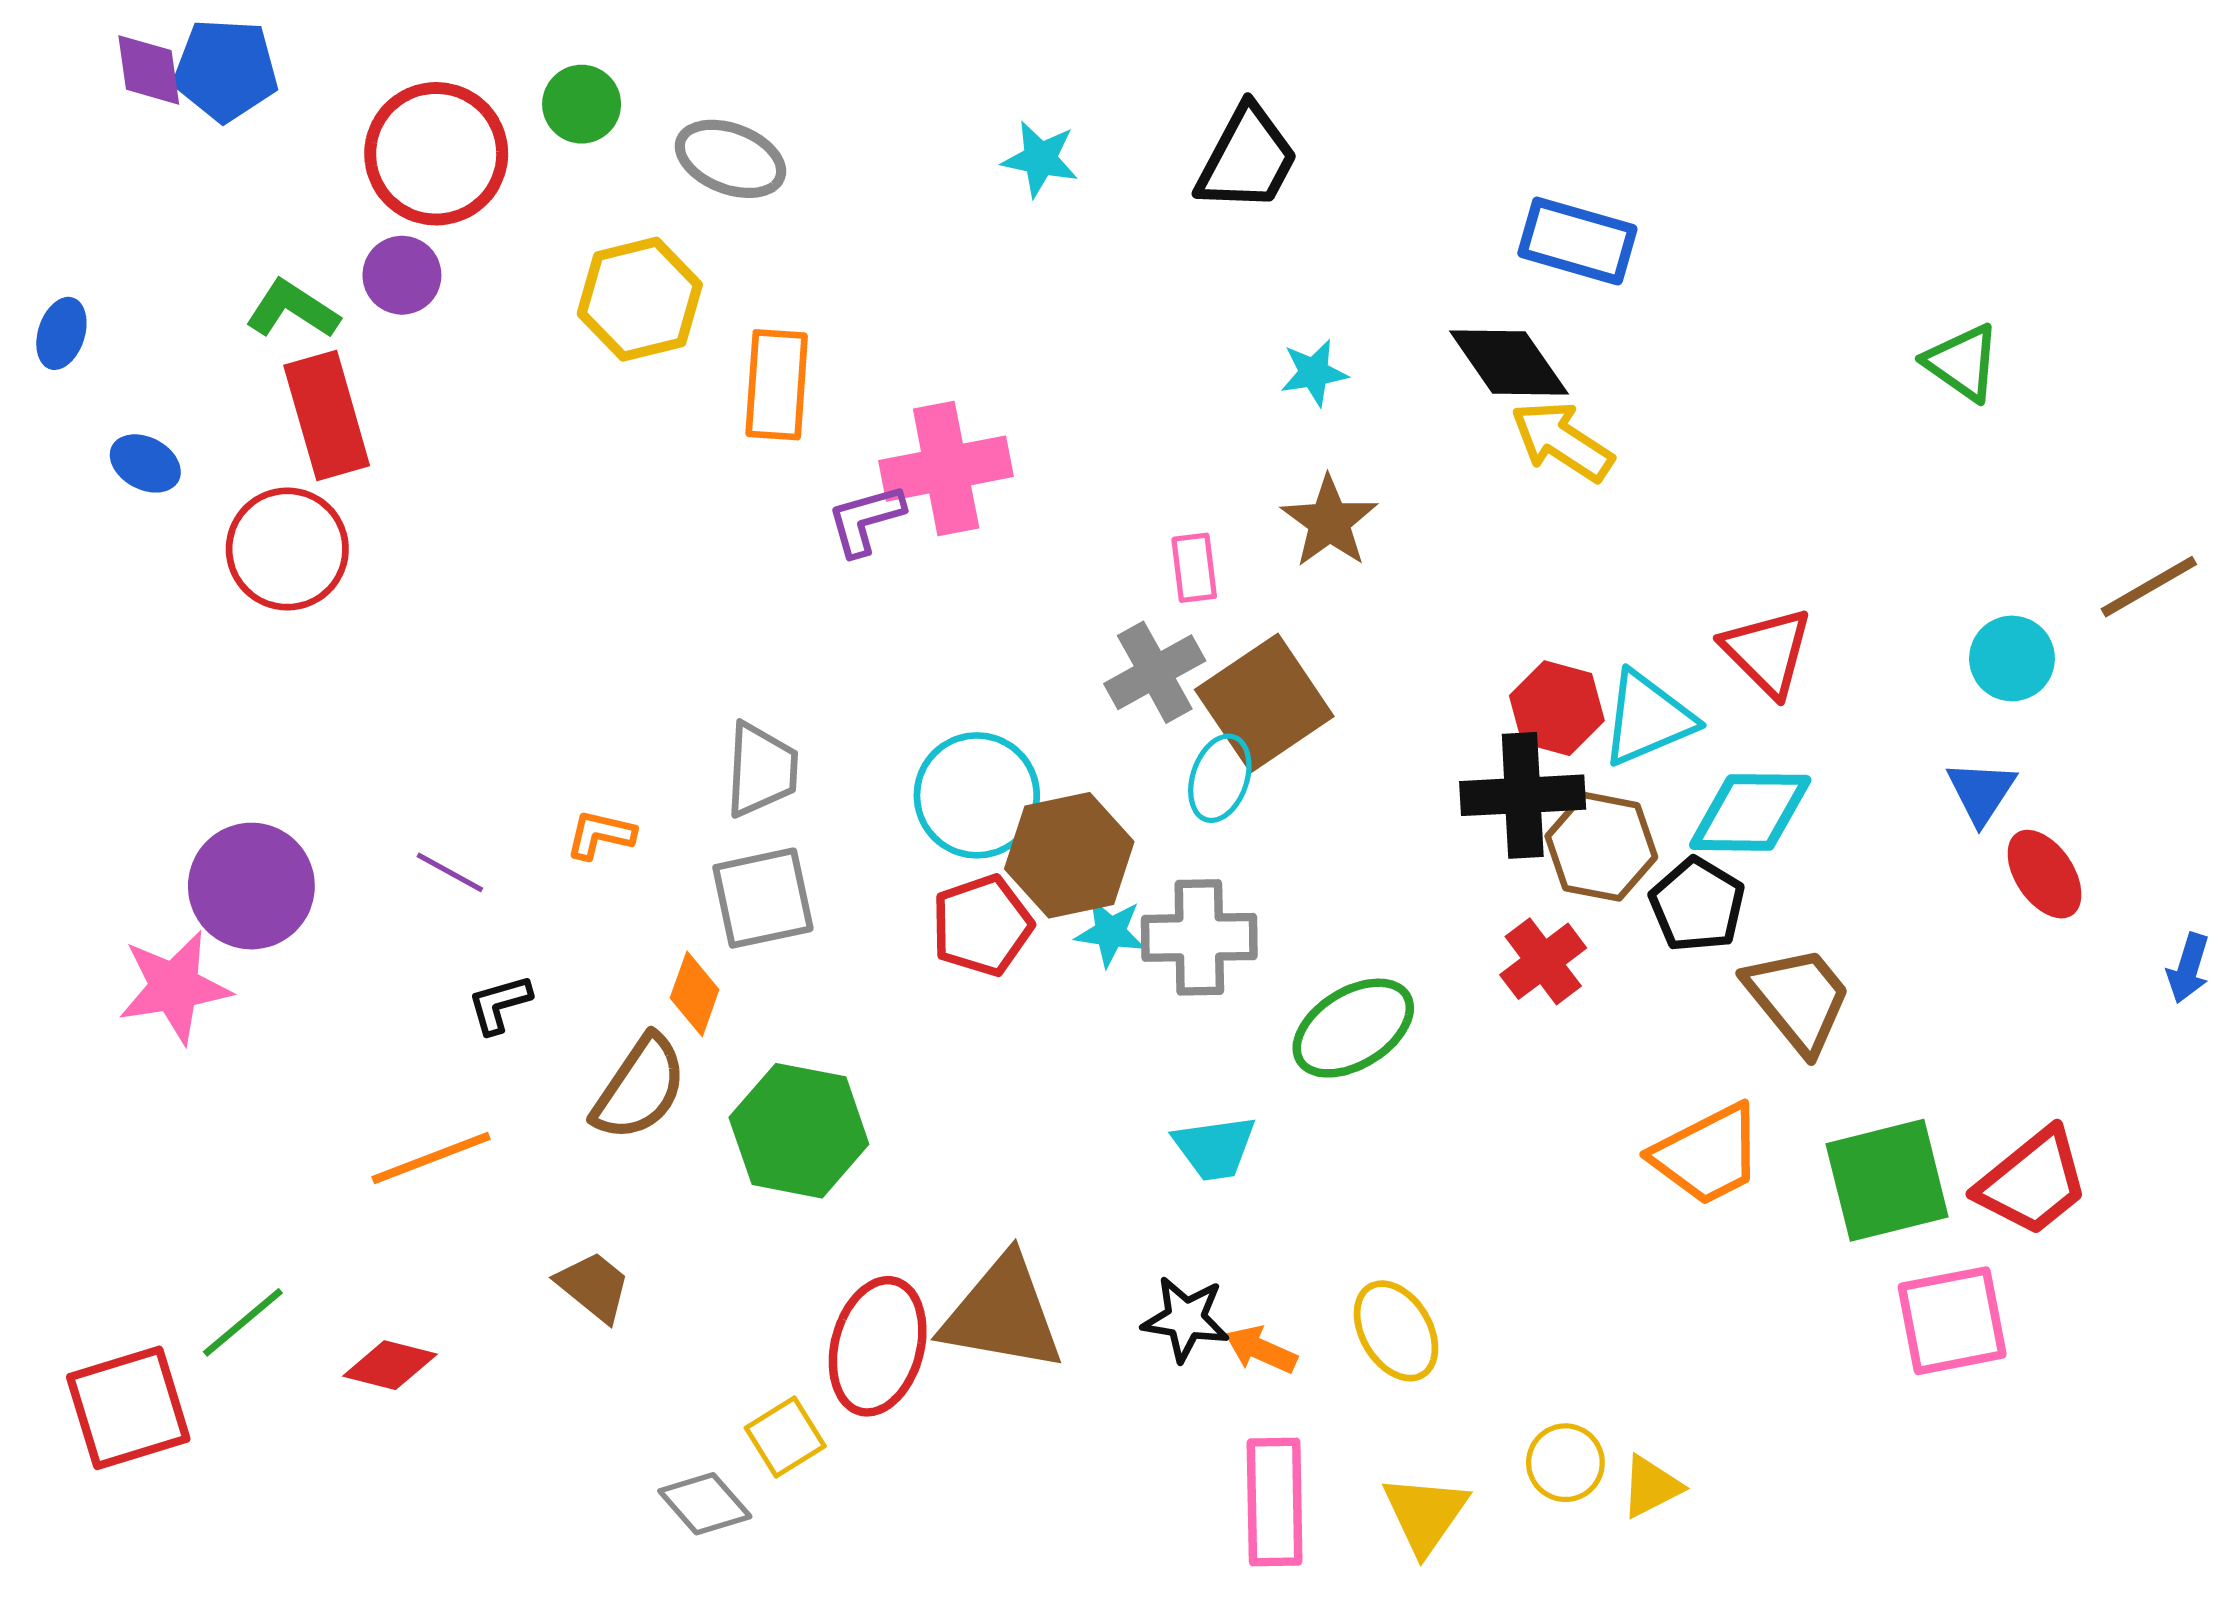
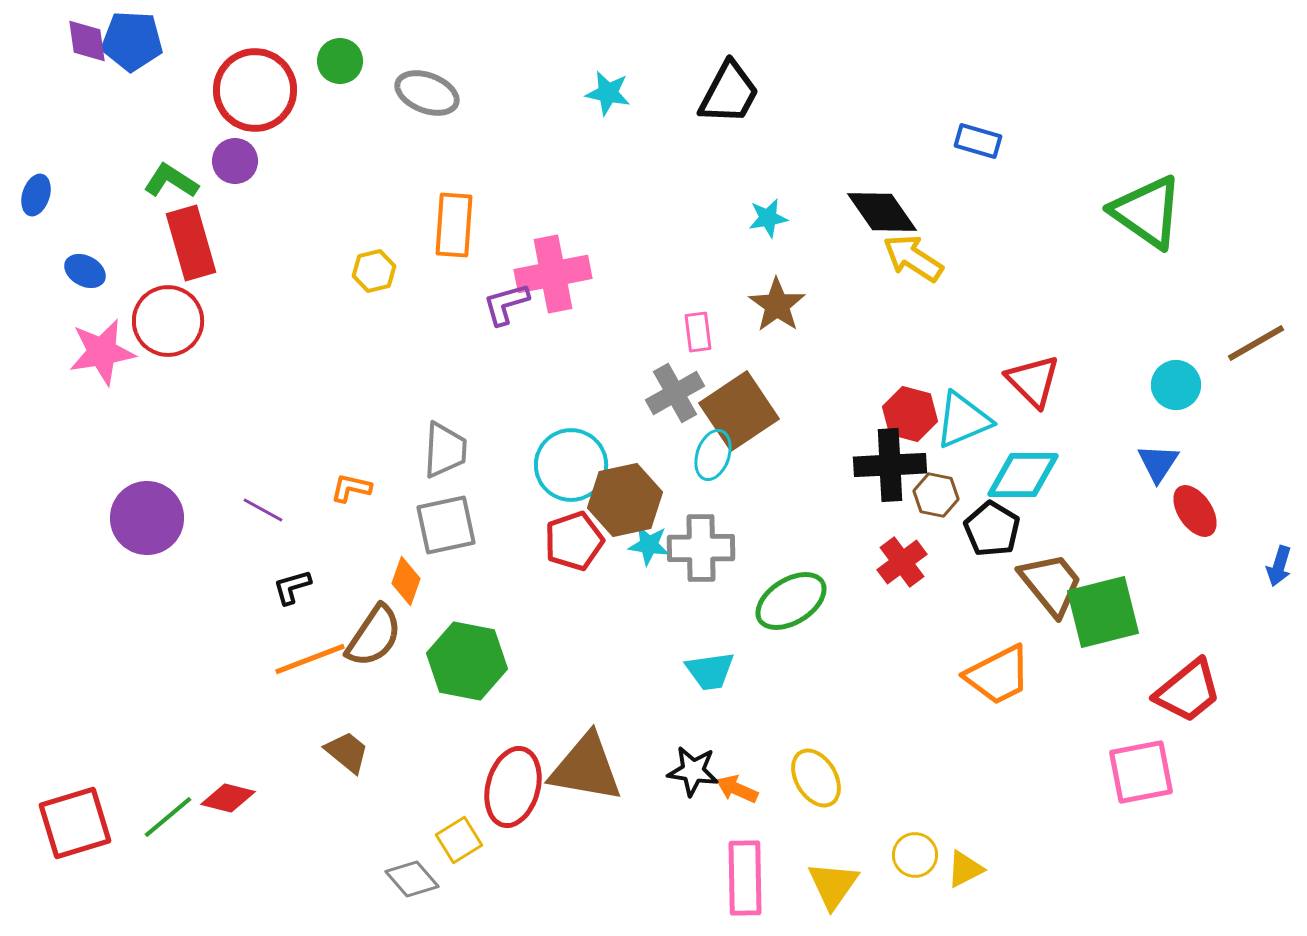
blue rectangle: (1577, 241) -> (978, 141), moved, size x0.7
yellow hexagon: (640, 299) -> (374, 271), moved, size x0.6
green triangle: (1962, 362) -> (1147, 212), size x1.6
brown hexagon: (1601, 847) -> (936, 495), size x0.7
pink star: (174, 987) -> (102, 352), moved
orange line: (431, 1158) -> (310, 659), moved
green square: (1887, 1180) -> (1103, 612), moved
green line: (243, 1322) -> (168, 817), moved

